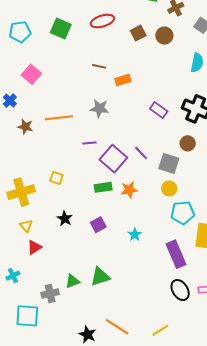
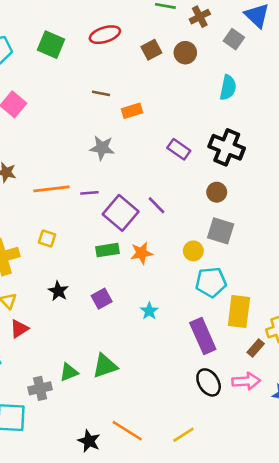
orange line: (59, 118) -> (51, 189), moved
gray square: (169, 163) -> (221, 231), moved

